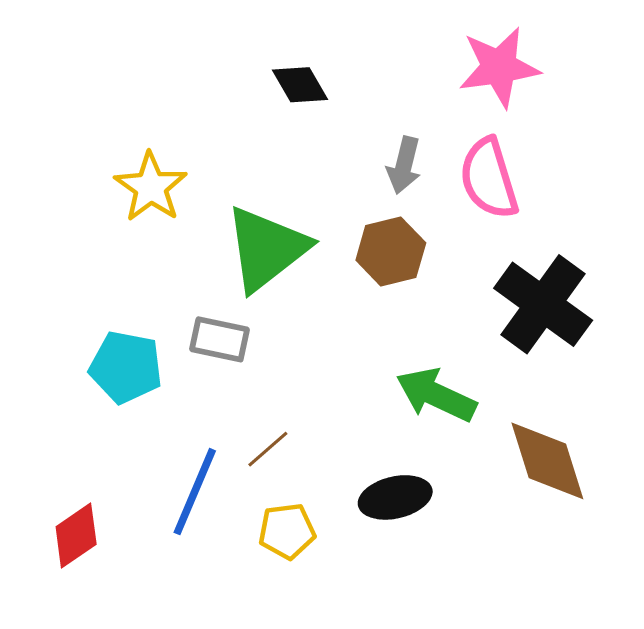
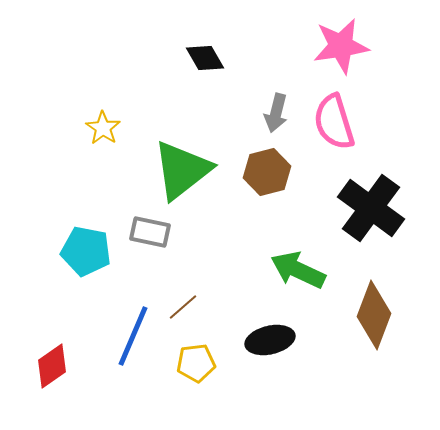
yellow star: (151, 187) -> (103, 128), size x0.7
brown diamond: (547, 461) -> (374, 315), turned 38

